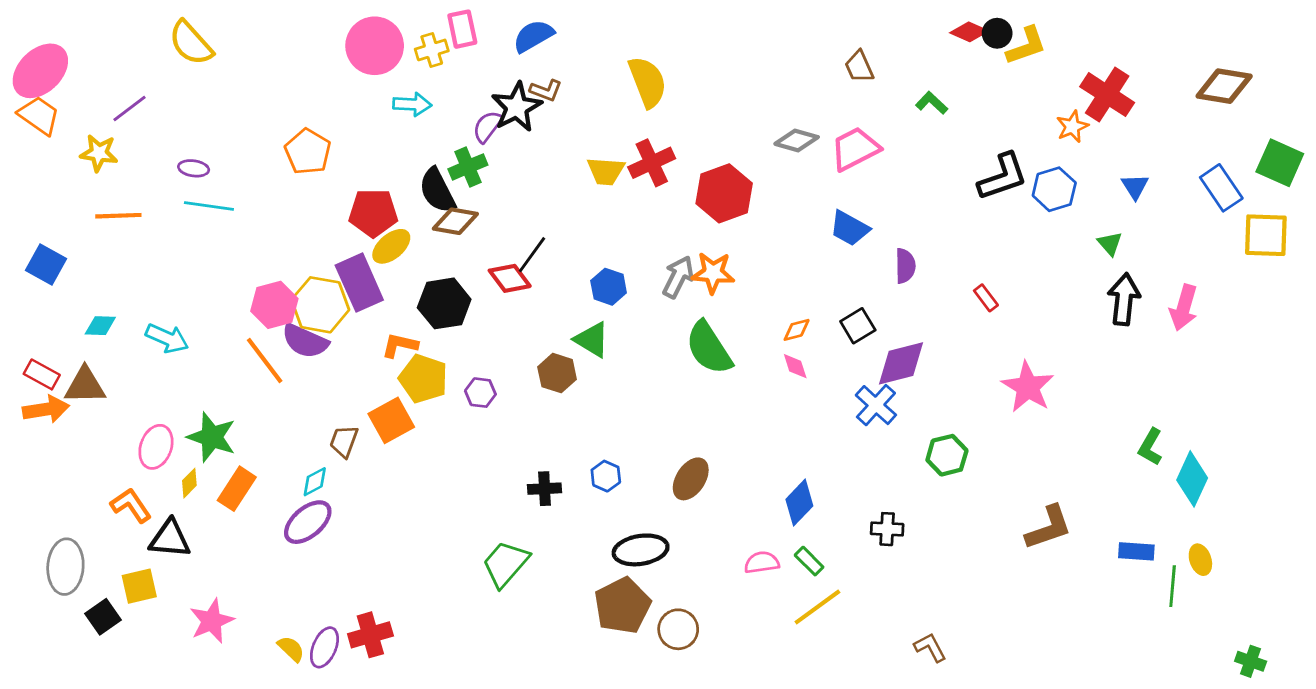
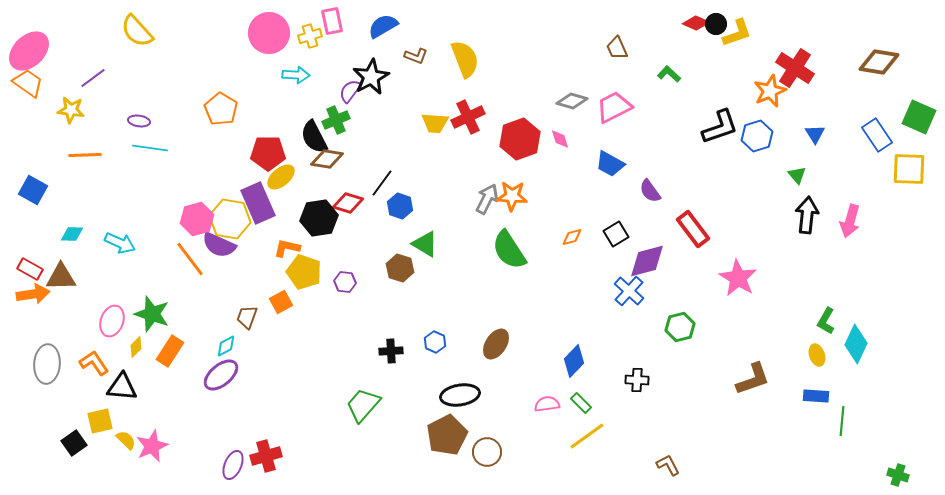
brown L-shape: (546, 90) -> (416, 56), moved
orange star: (1072, 127) -> (770, 91), size x1.4
purple semicircle: (905, 266) -> (650, 191), turned 145
red diamond: (510, 278) -> (348, 203), moved, turned -36
blue hexagon: (609, 287) -> (400, 206), moved
red rectangle: (986, 298) -> (693, 229), moved, size x1.8
pink diamond: (795, 366) -> (560, 139), moved
orange square: (391, 420) -> (281, 302), size x0.7
yellow ellipse: (1200, 560) -> (817, 355), moved
gray ellipse: (65, 567) -> (47, 364), moved
yellow semicircle: (291, 649) -> (126, 440), moved

